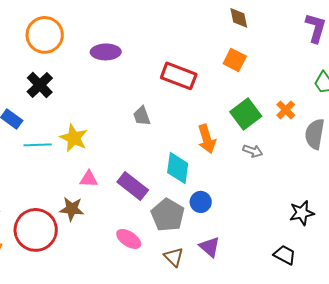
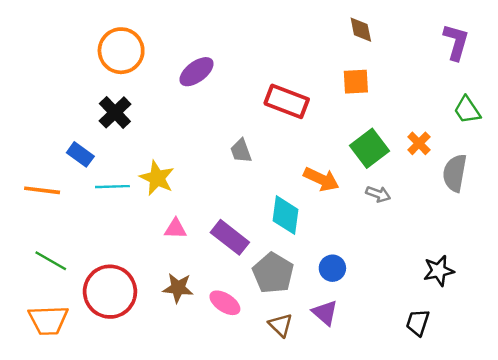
purple ellipse: (106, 52) -> (196, 72), turned -36
orange square: (235, 60) -> (356, 82), turned -30
orange arrow: (207, 139) -> (321, 179), turned -48
blue circle: (201, 202) -> (332, 268), moved
brown star: (72, 209) -> (178, 288), moved
black trapezoid: (285, 255) -> (418, 323), turned -100

